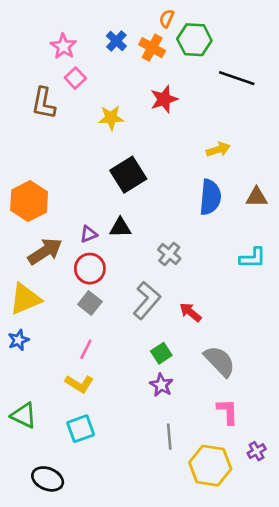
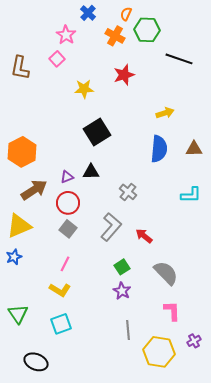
blue cross: (116, 41) -> (88, 13), moved
pink star: (63, 46) -> (66, 35), moved
brown L-shape: (44, 103) -> (20, 68), moved
green triangle: (24, 415) -> (18, 314), turned 30

